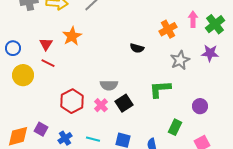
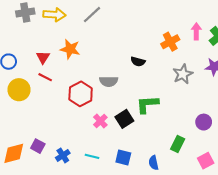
orange star: (72, 36) -> (70, 49), turned -30
gray semicircle: (109, 85) -> (109, 81), moved
green L-shape: (160, 89) -> (147, 104), moved
red hexagon: (72, 101) -> (81, 94), moved

